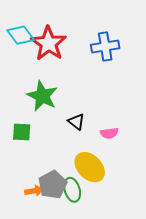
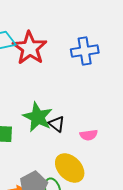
green star: (42, 96) -> (38, 117), moved

